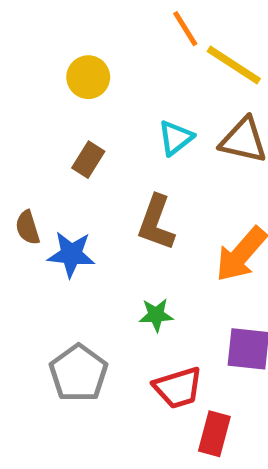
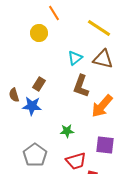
orange line: (185, 29) -> (54, 13), moved
brown rectangle: (88, 160) -> (39, 84), moved
brown L-shape: (156, 223) -> (81, 86), moved

